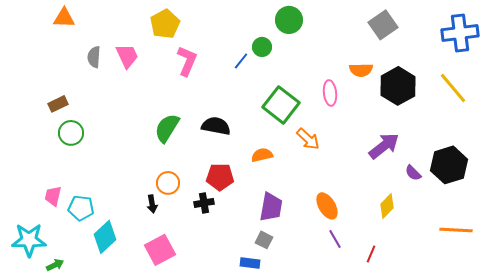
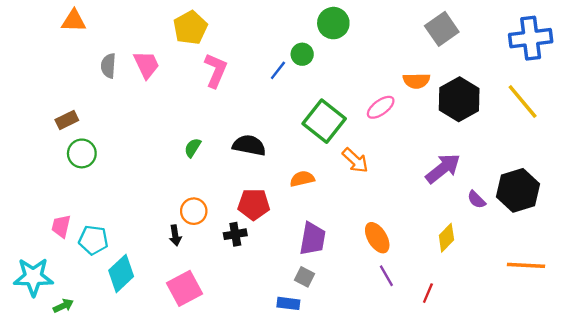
pink ellipse: (330, 93) -> (381, 107), turned 60
green semicircle: (167, 128) -> (193, 148), size x0.6

